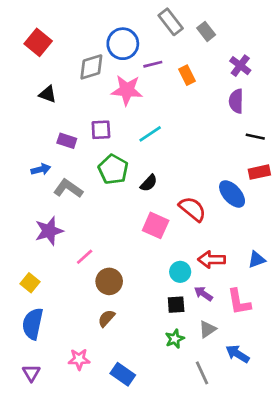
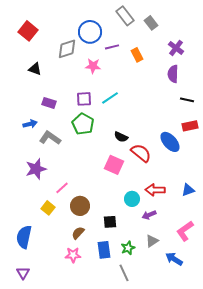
pink star: (127, 90) -> (93, 66), size x0.7
purple square: (101, 130) -> (84, 99), moved
black semicircle: (149, 183) -> (121, 137), moved, turned 72
yellow square: (30, 283) -> (48, 208), moved
purple arrow: (203, 294) -> (149, 215), turned -56
pink L-shape: (239, 302) -> (185, 231), moved, turned 65
black square: (176, 305) -> (110, 222), moved
pink star: (79, 359) -> (73, 255), moved
gray line: (202, 373) -> (124, 273), moved
blue rectangle: (123, 374) -> (104, 250), moved, turned 48

